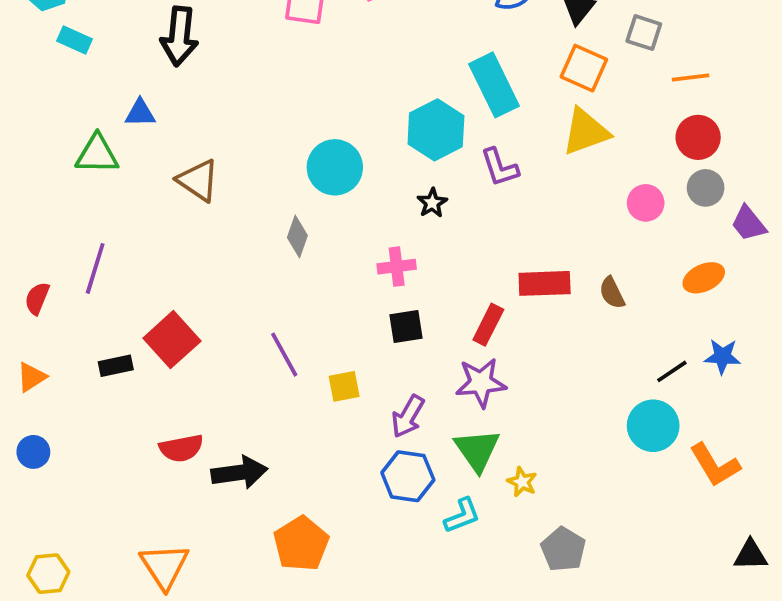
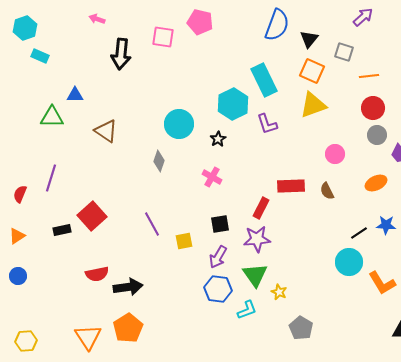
black arrow: (179, 36) -> (121, 54), moved
black star: (432, 203) -> (218, 139), moved
pink circle: (646, 203) -> (335, 154), moved
pink cross: (397, 267) -> (212, 177), turned 36
black square: (406, 326) -> (220, 224), moved
orange pentagon: (301, 544) -> (128, 328), moved

